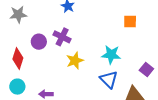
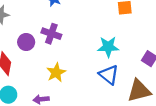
yellow star: (75, 61) -> (56, 73), moved

